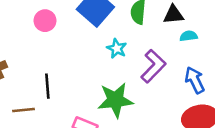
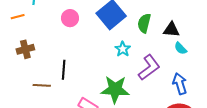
cyan semicircle: (189, 36) -> (181, 48), turned -136

